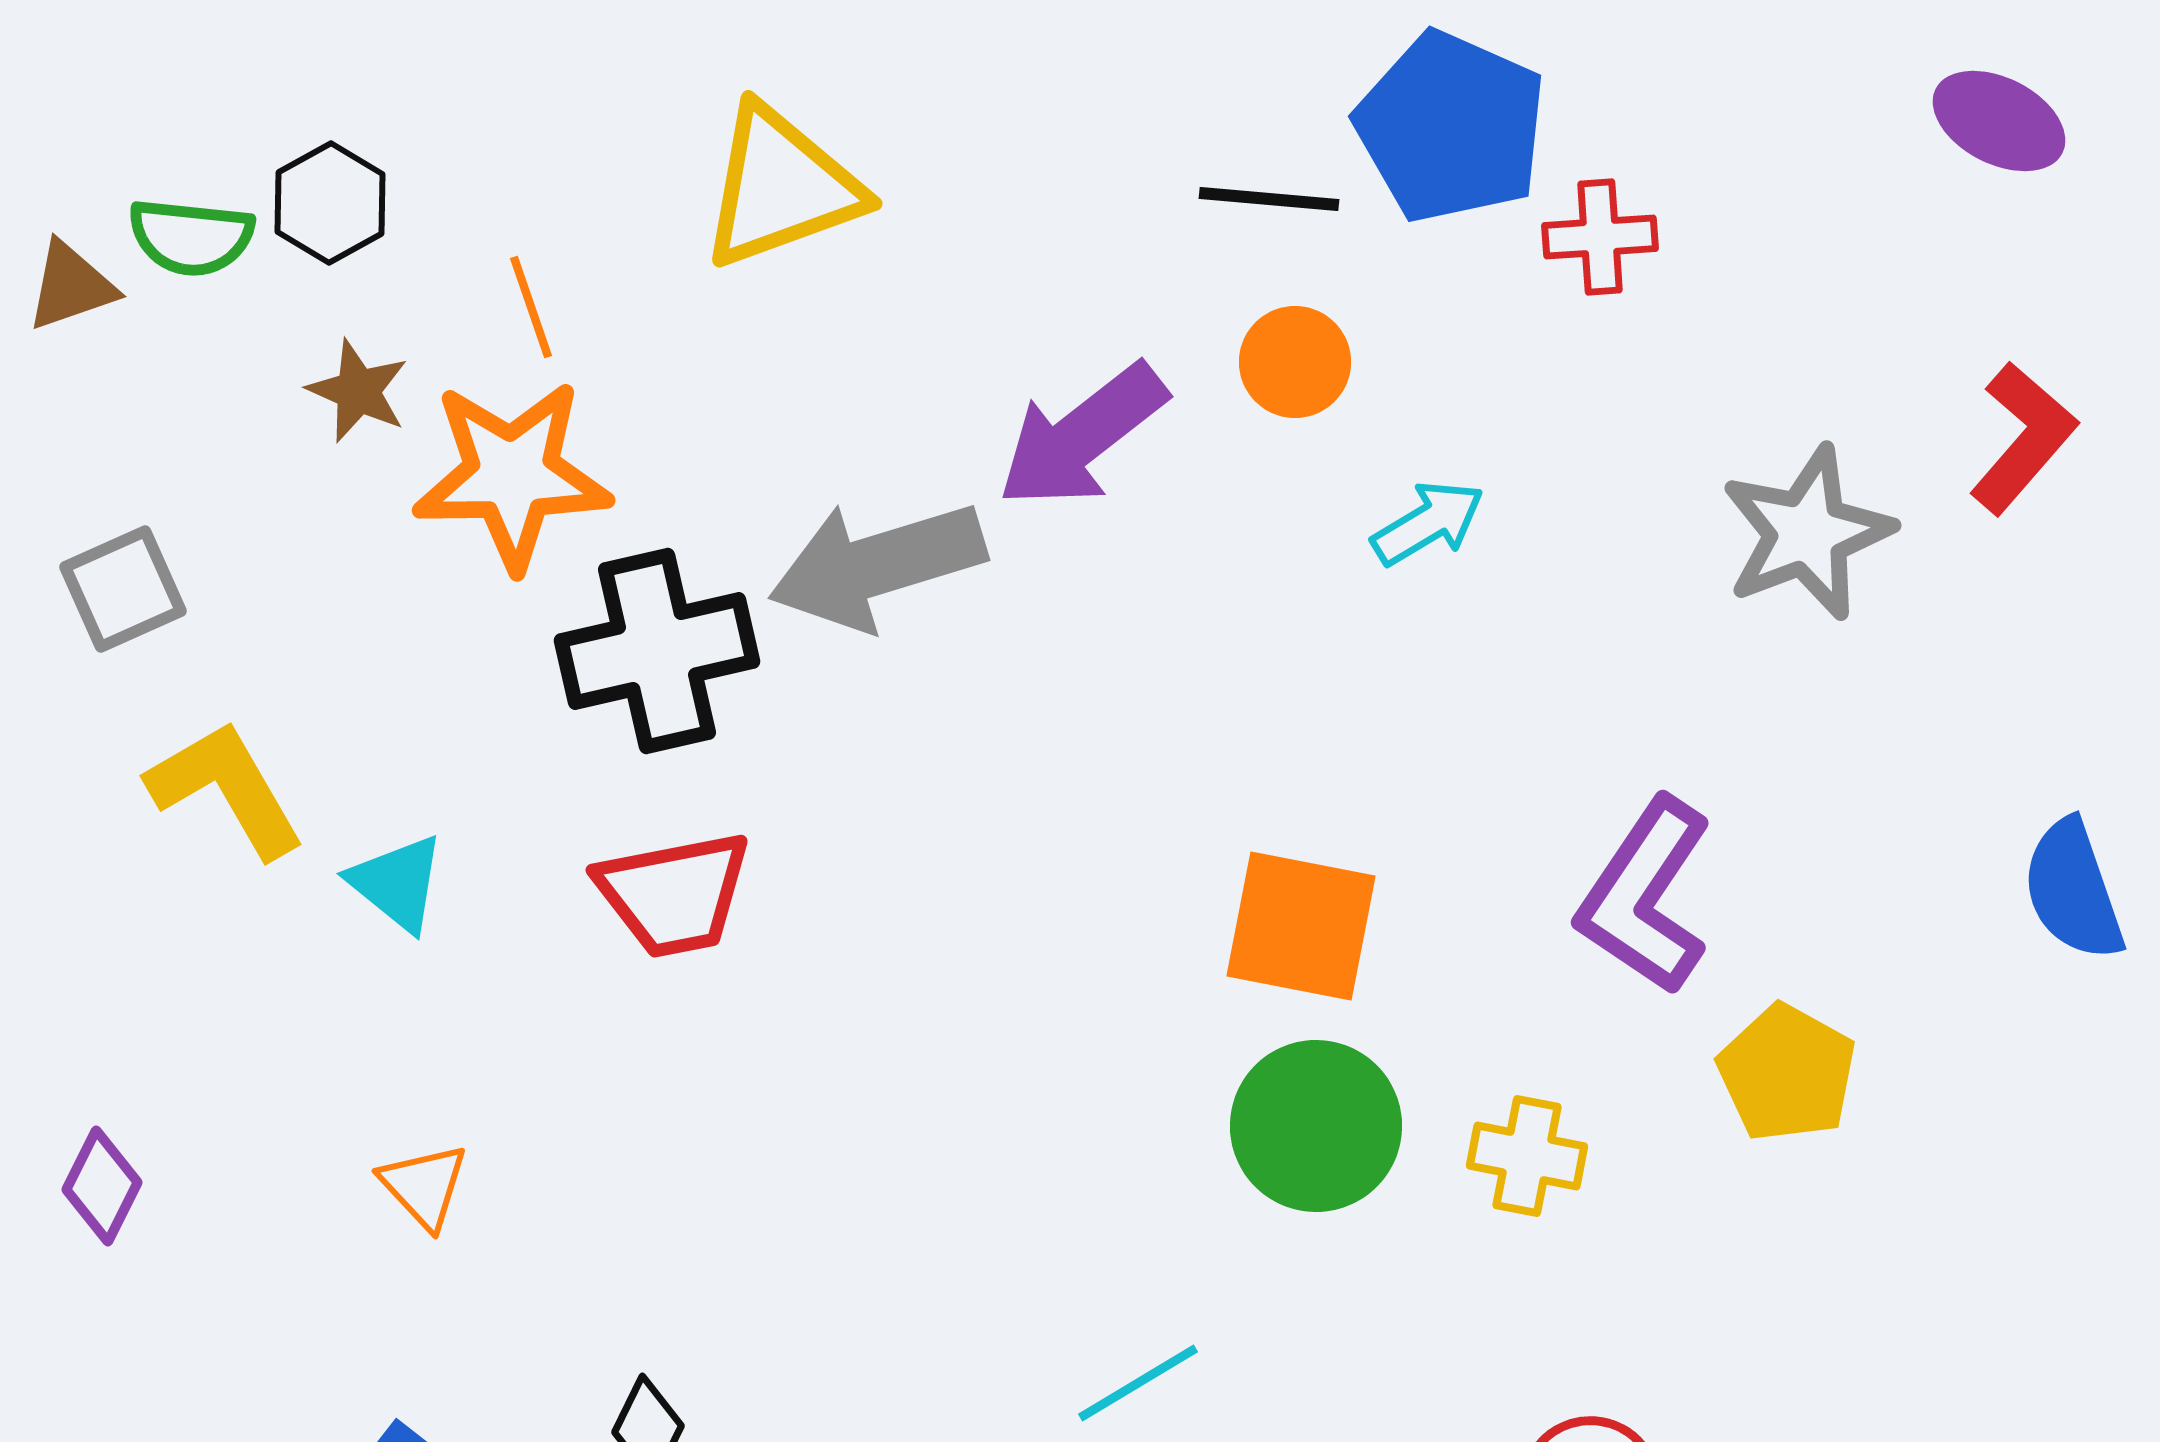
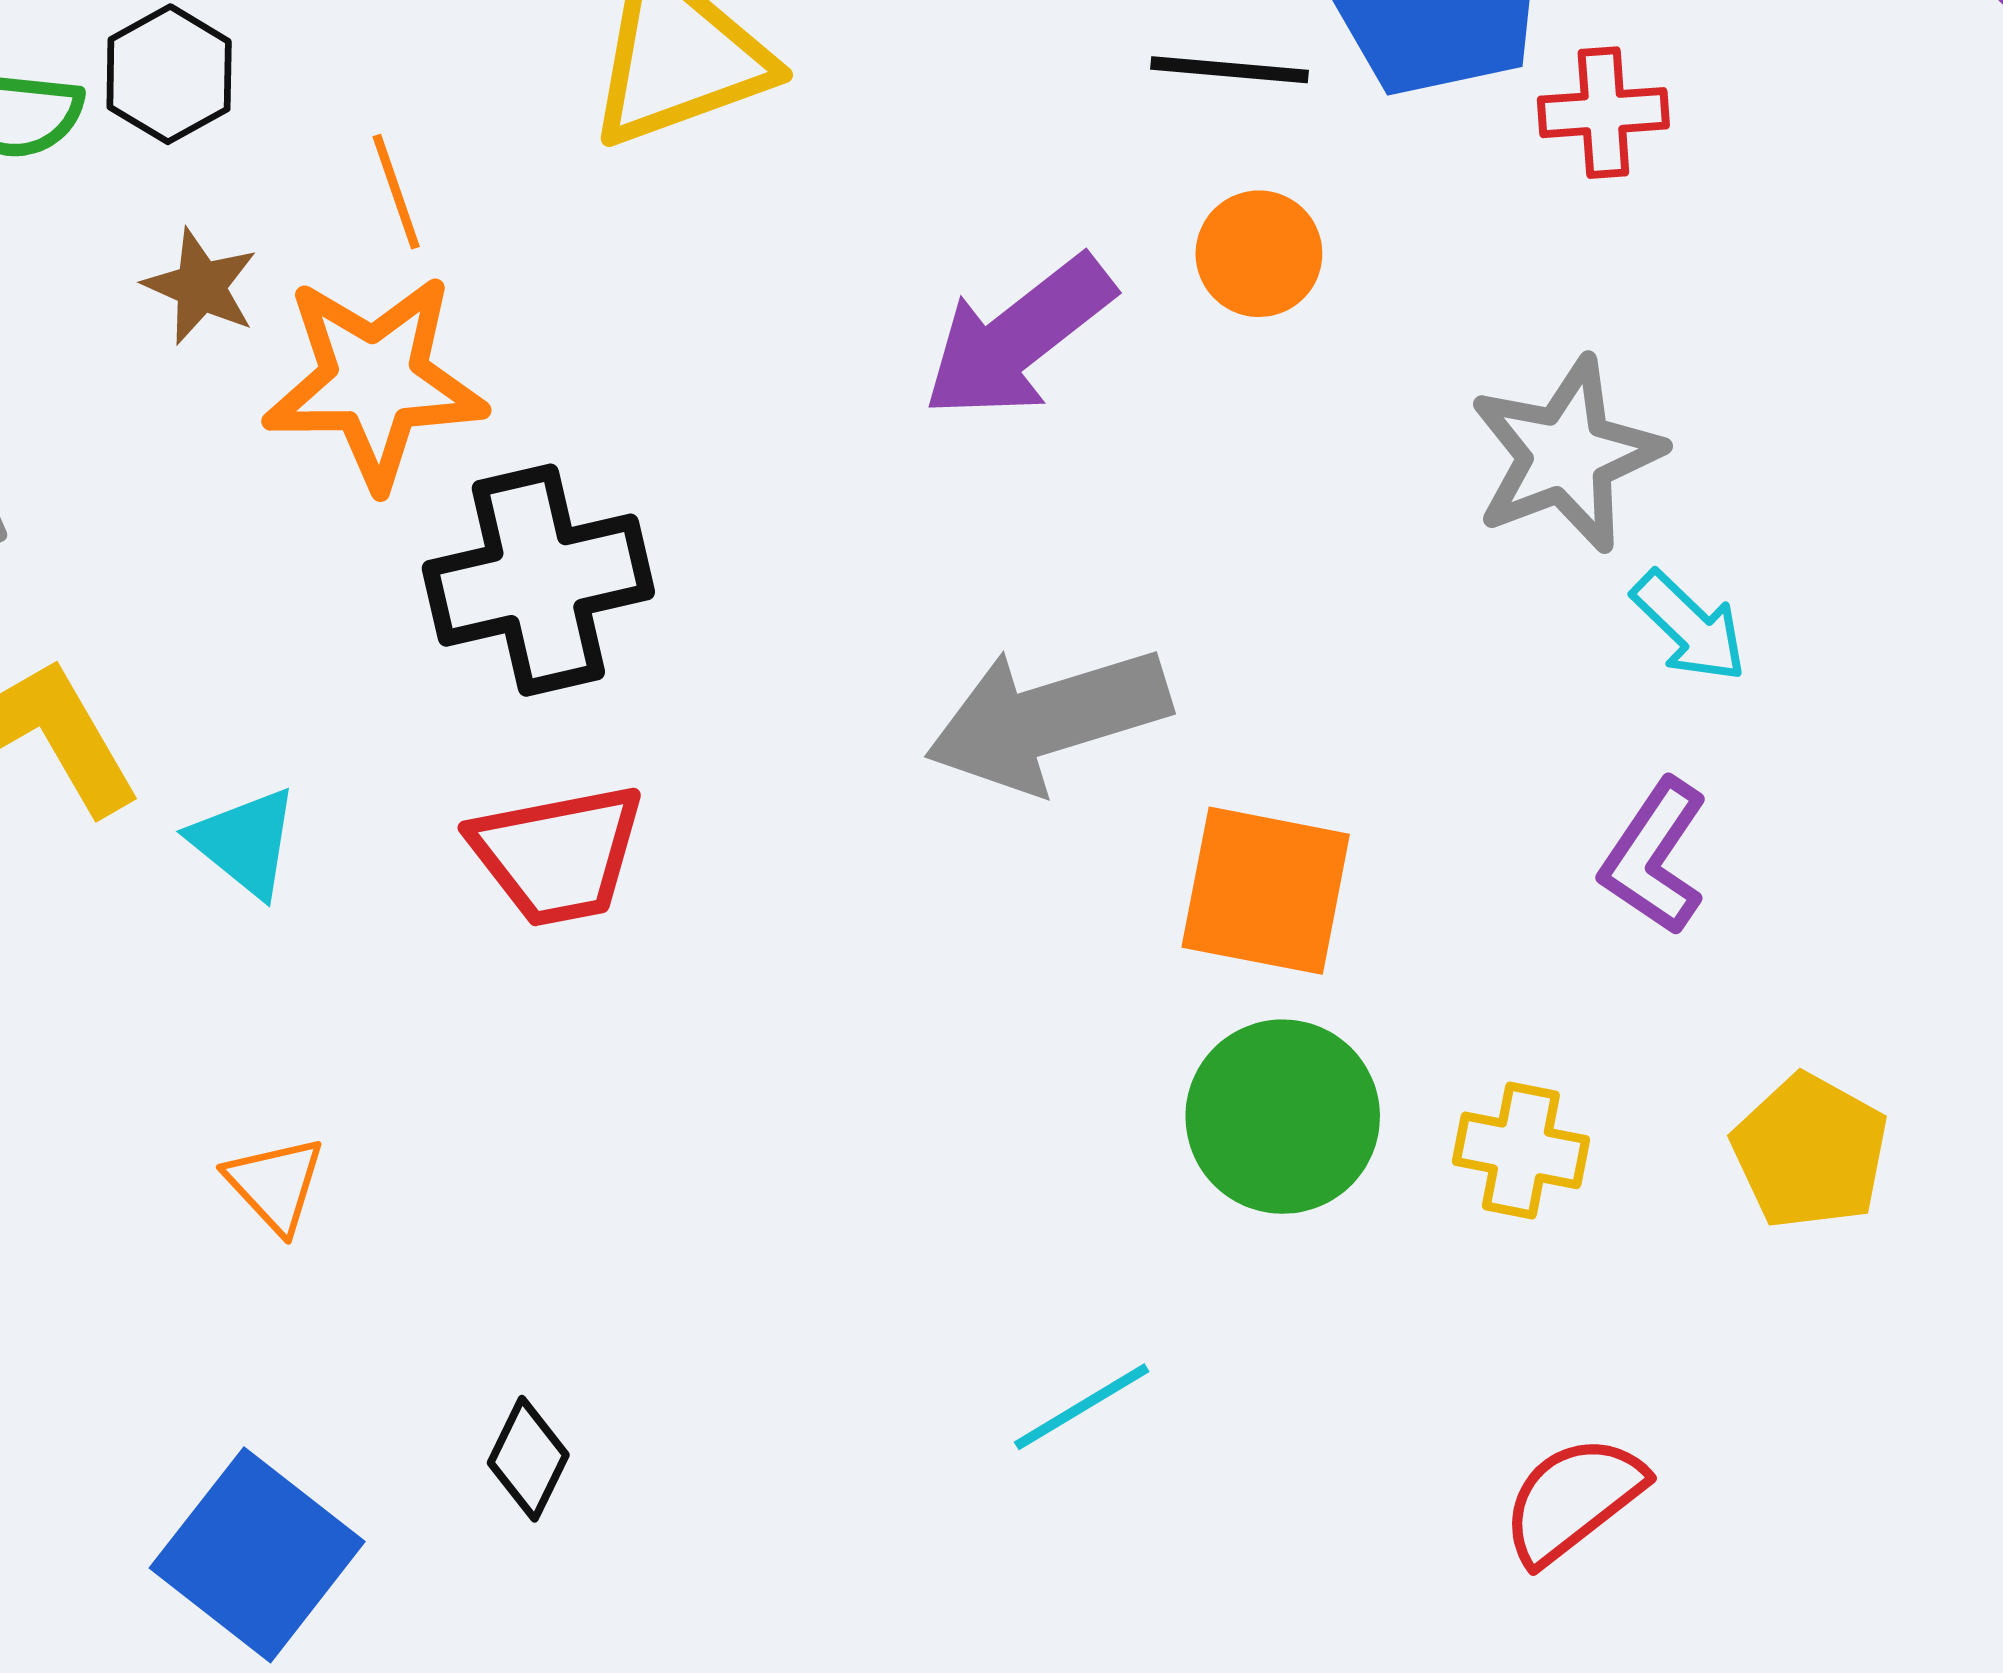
cyan arrow: (1428, 523) -> (1689, 626), moved, turned 75
gray star: (1807, 533) -> (1566, 455), moved
gray arrow: (877, 565) -> (1048, 719), moved
purple L-shape: (1645, 896) -> (1654, 857), size x0.7
yellow pentagon: (1787, 1073) -> (1810, 1152), moved

